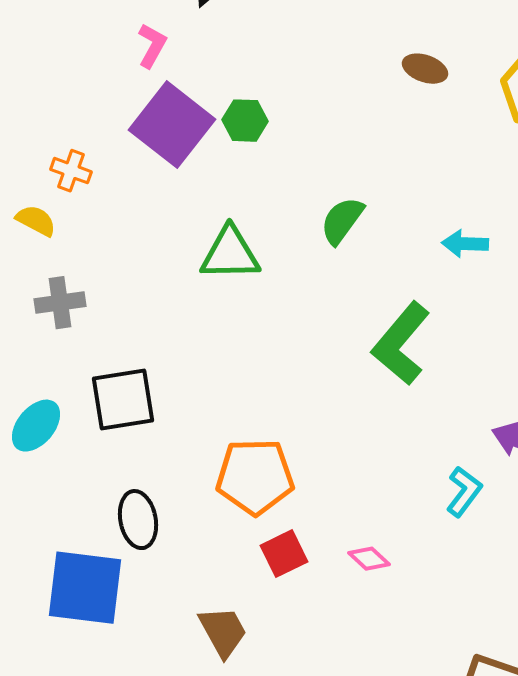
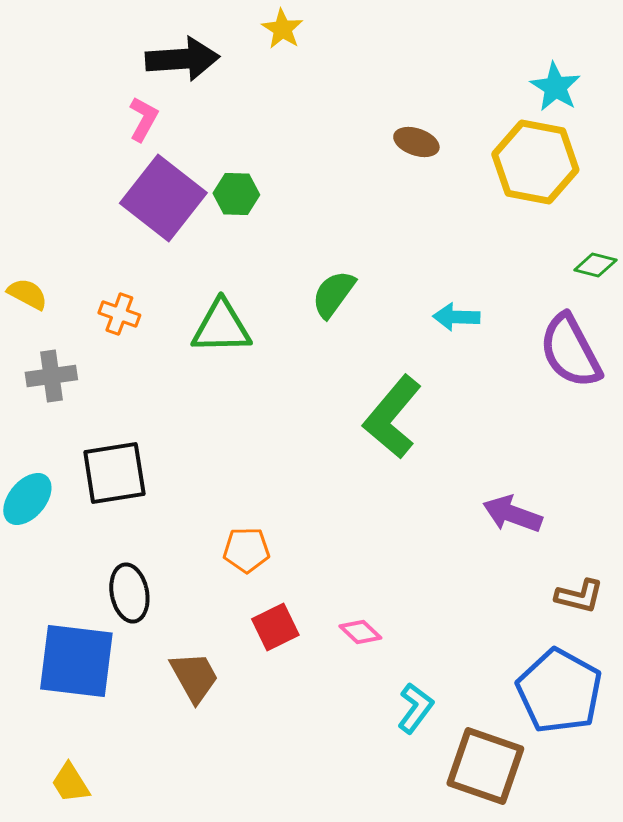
orange cross: (71, 171) -> (119, 314), moved
orange pentagon: (255, 477) -> (246, 550), size x0.6
cyan L-shape: (464, 492) -> (415, 708), moved
brown trapezoid: (223, 632) -> (194, 677), moved

